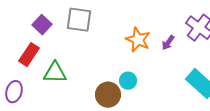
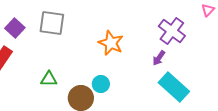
purple arrow: (168, 43) -> (159, 58), moved
green triangle: (55, 73) -> (49, 79), moved, size x0.7

